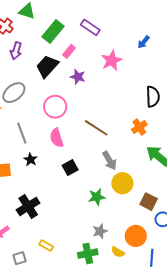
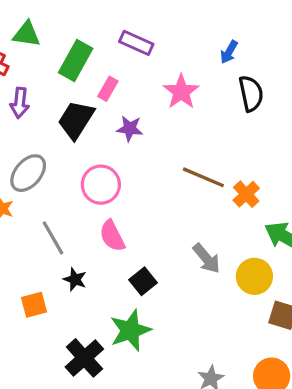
black semicircle: (153, 97) -> (251, 93), moved
brown line: (96, 128) -> (203, 177), moved
yellow circle: (122, 183) -> (254, 276), moved
green star: (97, 197) -> (130, 330), moved, size x1.4

